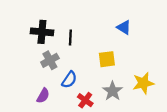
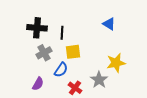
yellow square: (107, 59) -> (73, 52), moved
yellow star: (143, 83) -> (116, 63), moved

